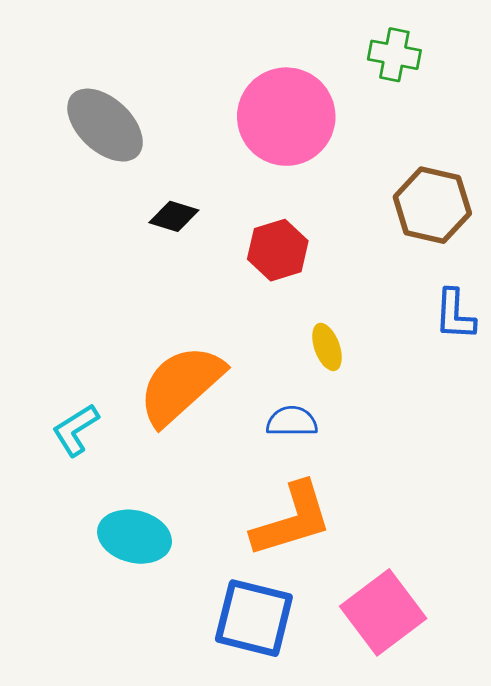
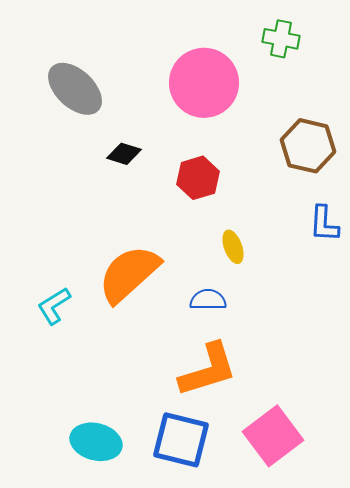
cyan ellipse: (135, 537) -> (96, 442), moved

